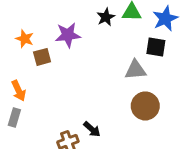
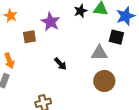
purple star: (68, 35) -> (50, 22), turned 30
orange star: (25, 39) -> (11, 16), moved
black arrow: (92, 129) -> (60, 64), moved

